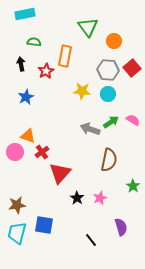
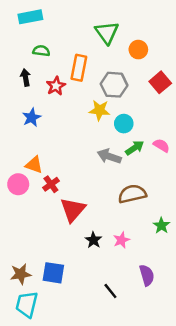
gray hexagon: (108, 70) -> (114, 85), moved
cyan circle: (108, 94) -> (124, 124), moved
brown semicircle: (109, 160) -> (132, 194), turned -115
brown star: (17, 205) -> (21, 274), moved
cyan trapezoid: (17, 233) -> (27, 304), moved

